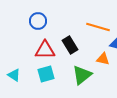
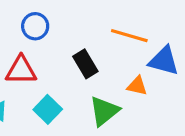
red triangle: (45, 50) -> (21, 70), moved
cyan square: (46, 74) -> (48, 109), turned -30

